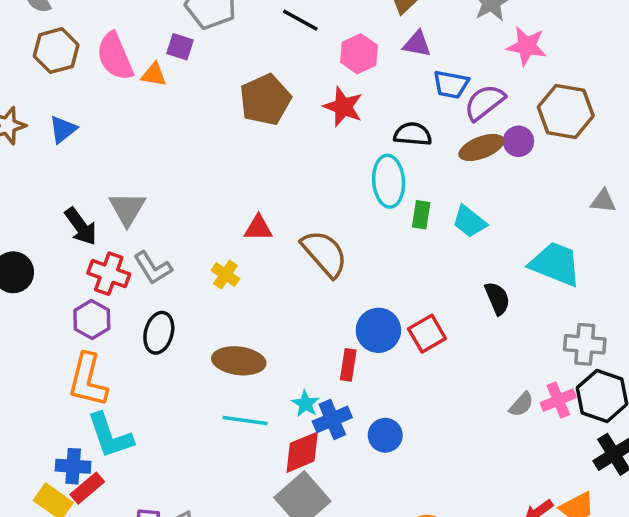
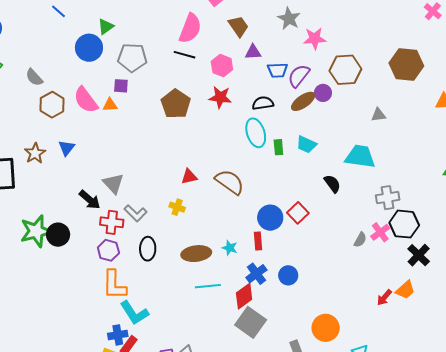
cyan star: (305, 404) -> (230, 248), moved

